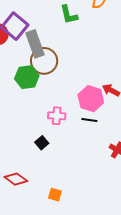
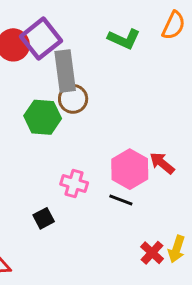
green L-shape: (69, 15) -> (124, 39), turned -65
brown circle: (44, 61) -> (73, 99), size x0.7

